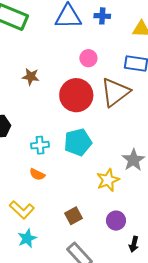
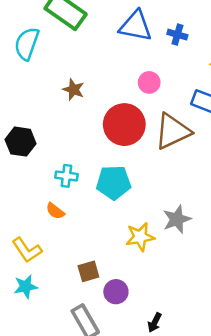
purple circle: (116, 221) -> (116, 292), moved

